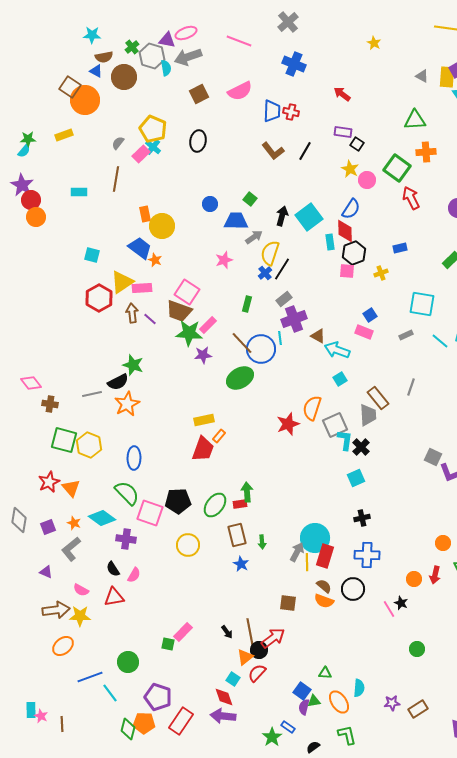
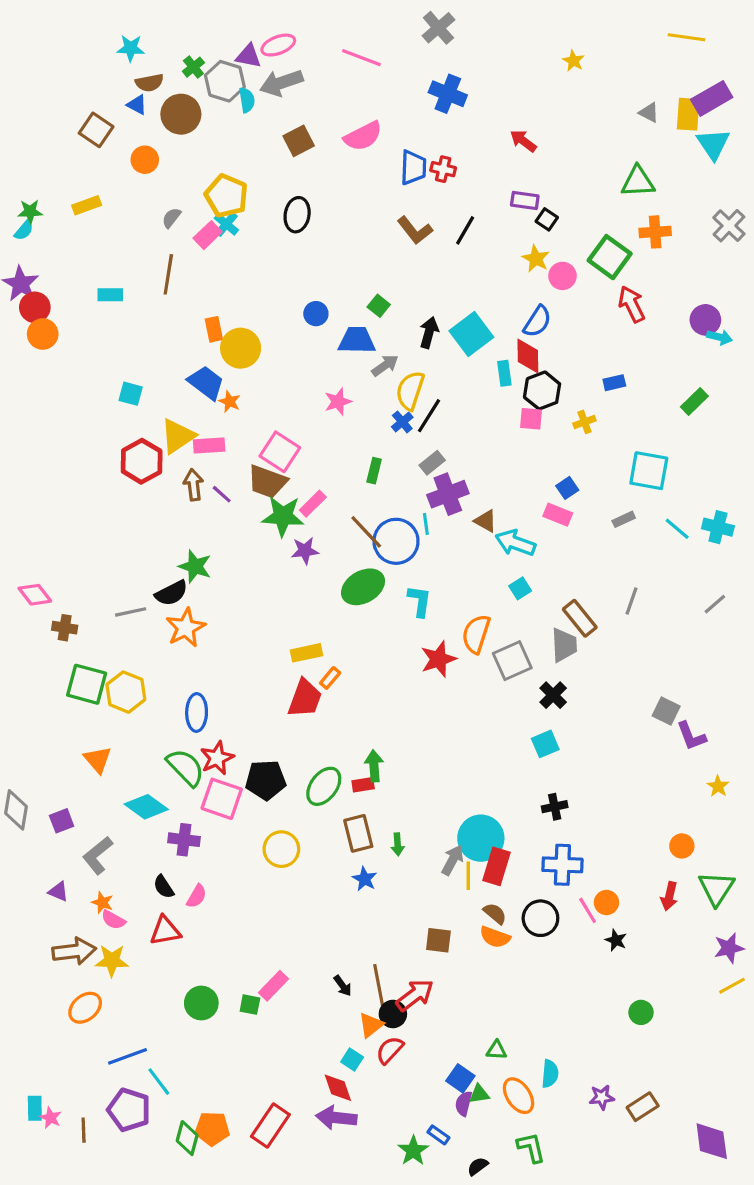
orange circle: (85, 100) -> (145, 160), moved, size x0.6
cyan L-shape: (345, 440) -> (420, 601), moved
red star: (49, 482) -> (217, 758), moved
orange star: (74, 523) -> (102, 902), moved
orange circle: (414, 579) -> (606, 902), moved
pink line: (389, 609) -> (588, 910), moved
green circle: (128, 662) -> (201, 1003), moved
purple pentagon: (158, 697) -> (129, 1110), moved

